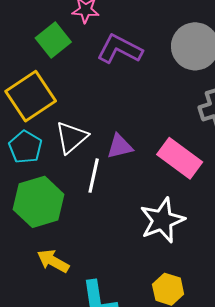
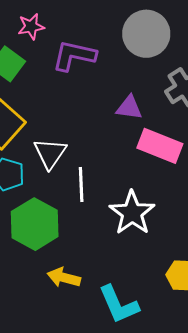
purple triangle: (120, 146) -> (129, 108), moved, turned 36
white star: (162, 220) -> (132, 213), moved

